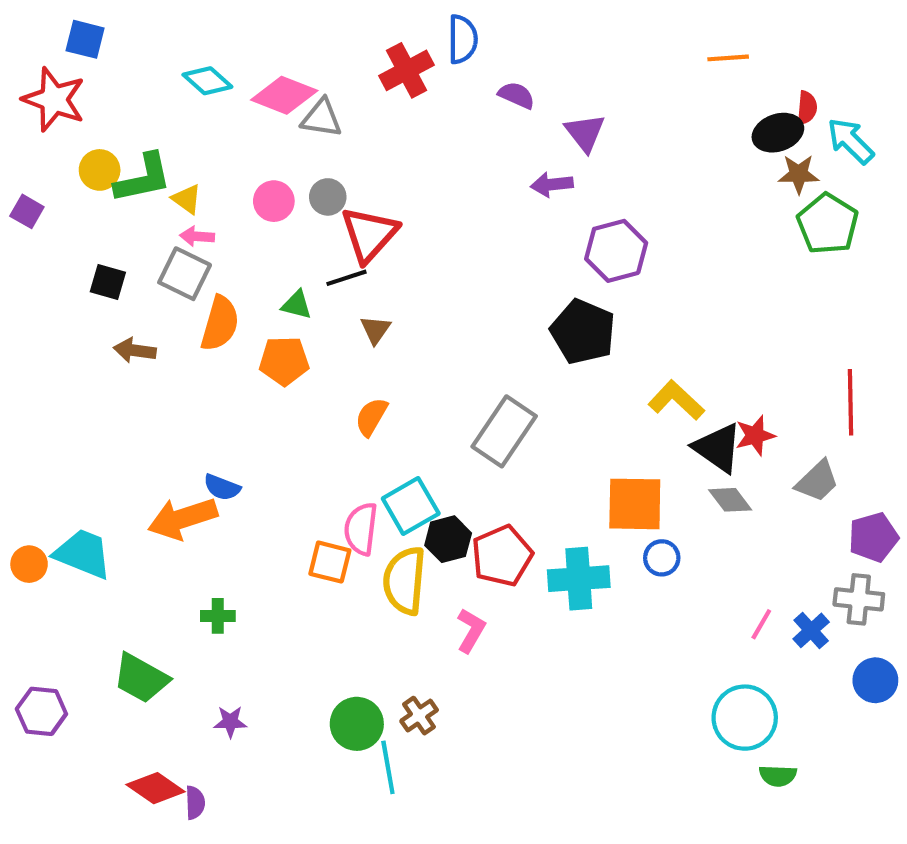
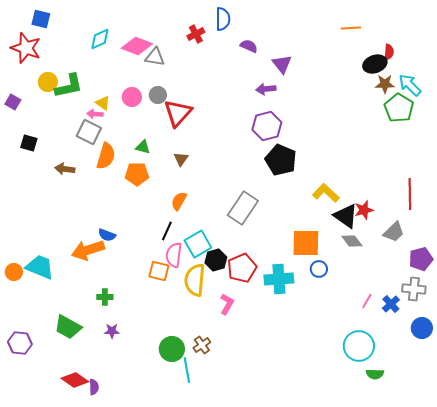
red cross: (407, 70) -> (196, 34), size x0.7
cyan diamond: (207, 81) -> (100, 39), turned -65
cyan arrow: (850, 141) -> (410, 85), moved
yellow triangle: (187, 199) -> (103, 103), moved
purple hexagon: (616, 251) -> (267, 126), moved
black line: (346, 278) -> (167, 231), moved, turned -48
black square: (108, 282) -> (29, 143), moved
purple star: (230, 722) -> (112, 331), moved

